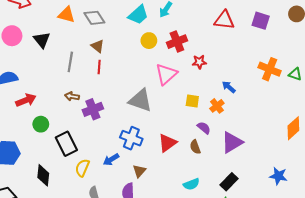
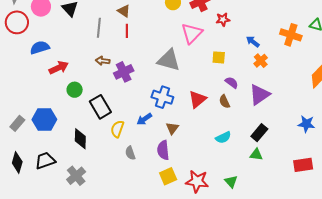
orange cross: (270, 69) -> (291, 35), moved
orange cross: (217, 106) -> (261, 61), moved

